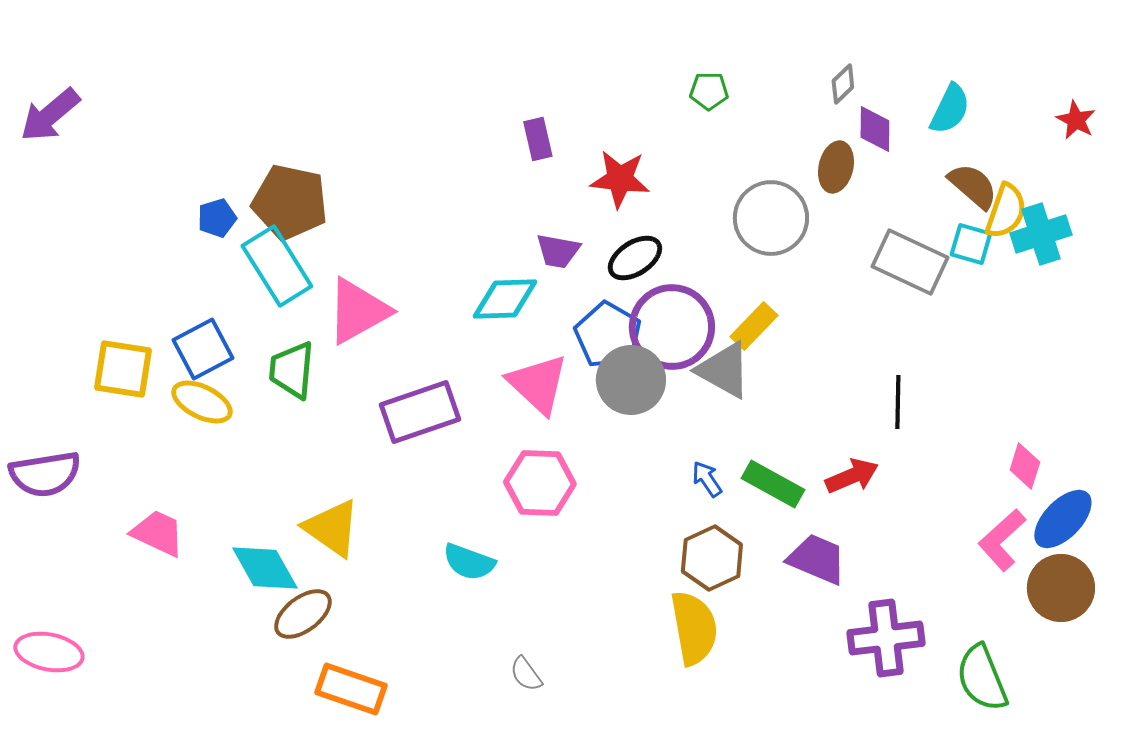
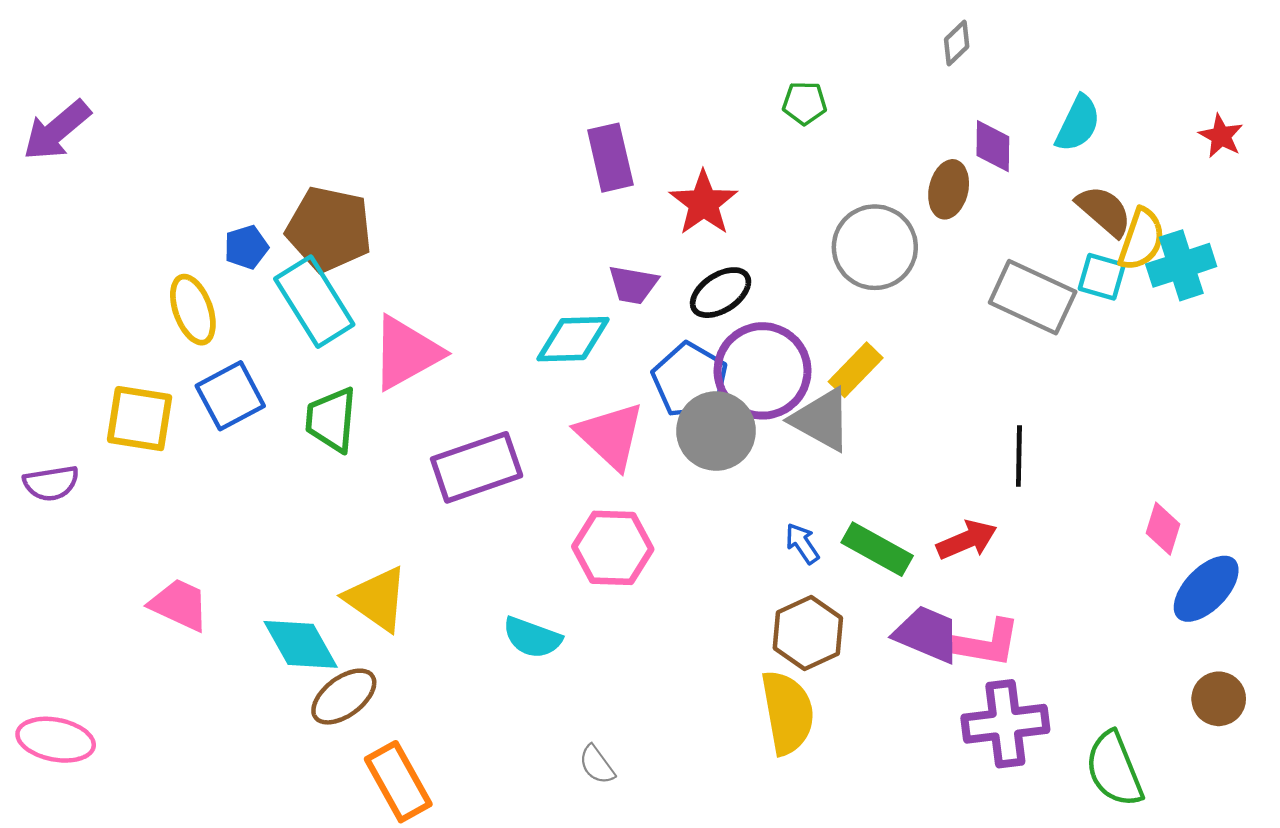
gray diamond: (843, 84) -> (957, 43), moved
purple rectangle: (538, 139) -> (610, 158), size x1.4
red star: (620, 179) -> (704, 203), turned 30
yellow ellipse: (202, 402) -> (193, 310), moved, turned 44
purple semicircle: (45, 474) -> (51, 483), moved, size x0.7
pink L-shape: (1002, 540) -> (986, 643), moved, turned -128
brown circle: (1061, 588) -> (1219, 699), moved, size x0.7
orange rectangle: (351, 689) -> (398, 782), turned 42

